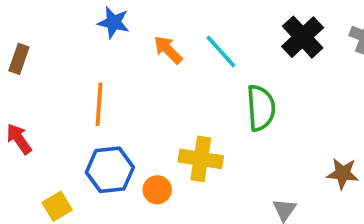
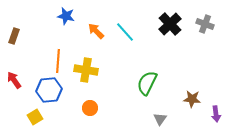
green semicircle: (261, 108) -> (147, 83), moved, turned -150
yellow cross: (201, 159) -> (86, 70), moved
blue hexagon: (110, 170) -> (49, 90), moved

